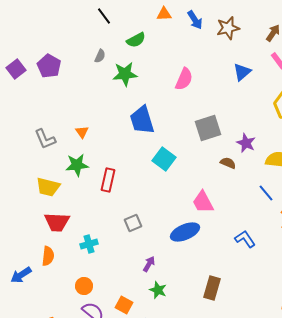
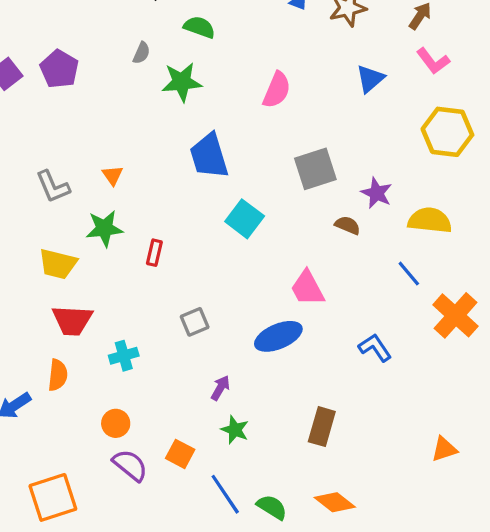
green semicircle: (136, 40) -> (199, 27), turned -132
red rectangle: (108, 180) -> (154, 253), size x0.7

